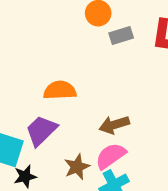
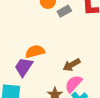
purple trapezoid: (41, 131) -> (24, 67), moved

